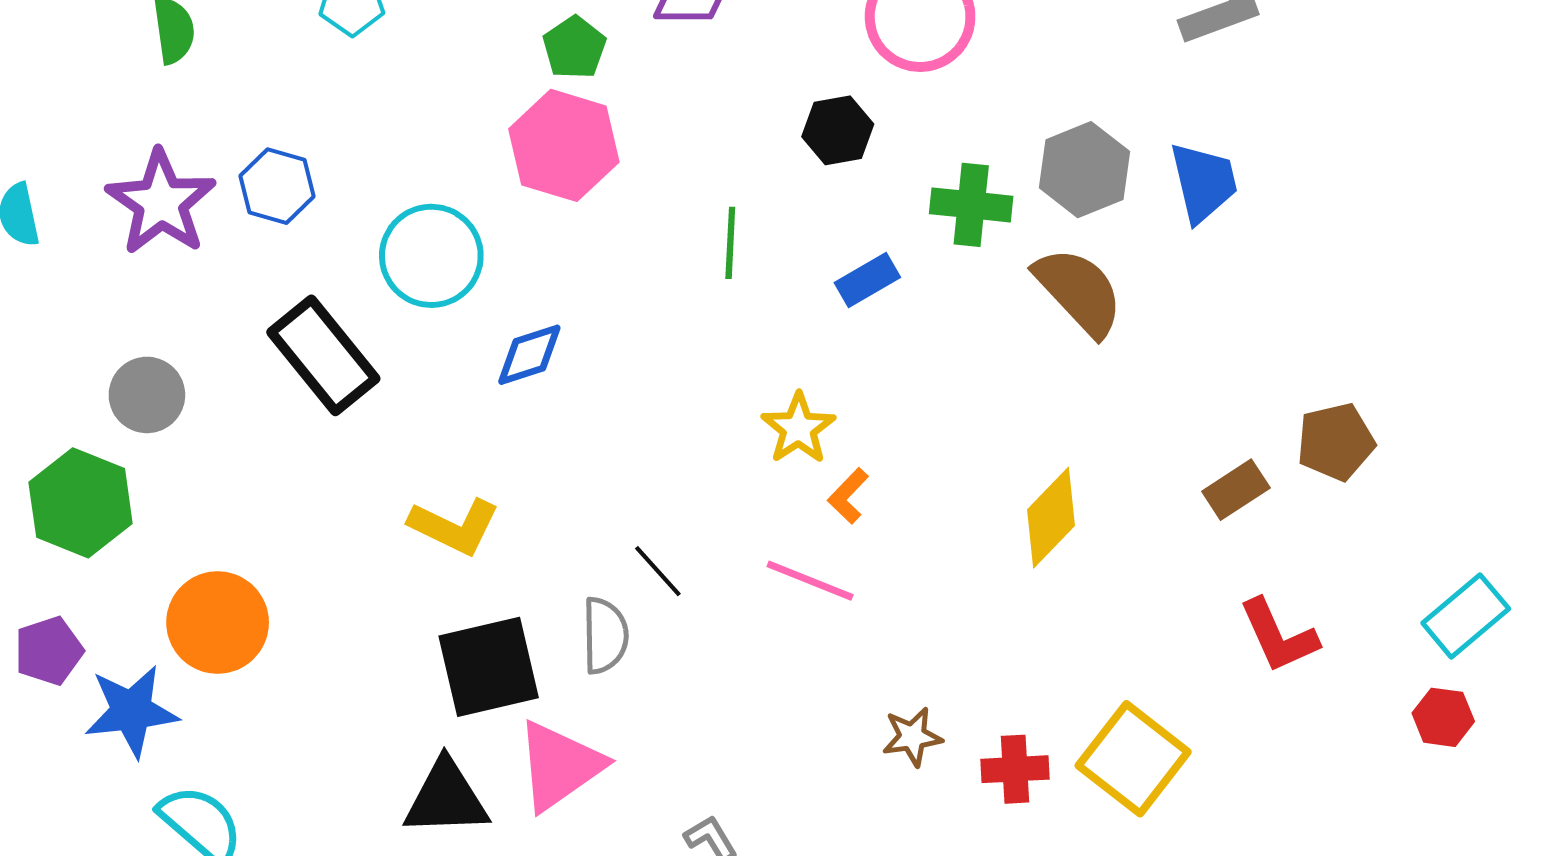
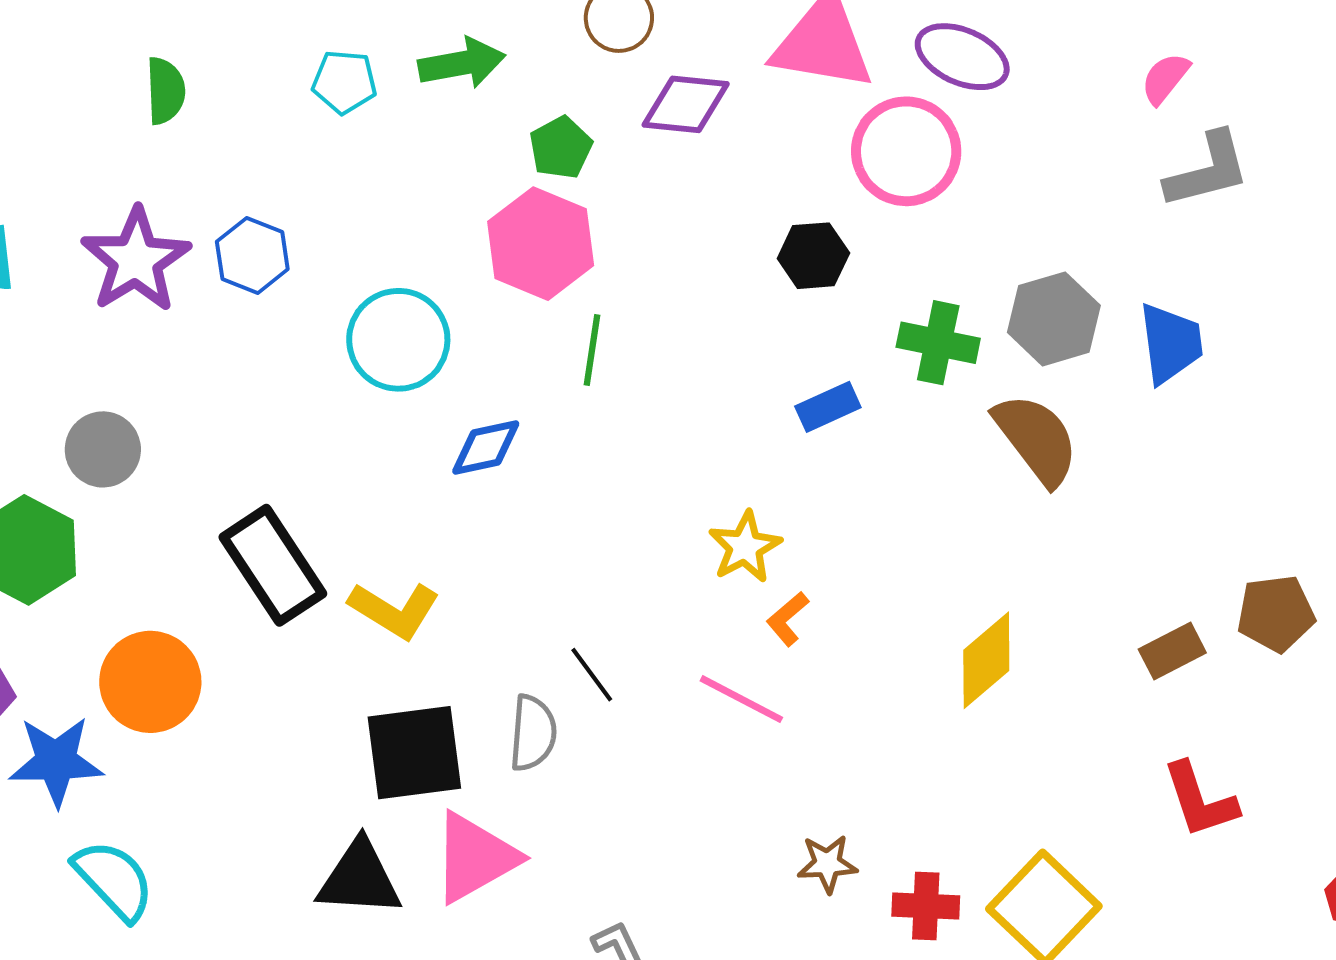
green line: (730, 243) -> (592, 350), moved
black rectangle: (323, 355) -> (273, 565), moved

